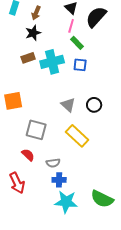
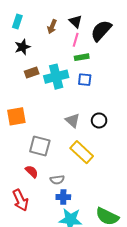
brown arrow: (36, 13) -> (52, 27), moved
black star: (33, 33) -> (22, 47), moved
green rectangle: (77, 43) -> (82, 57), turned -56

